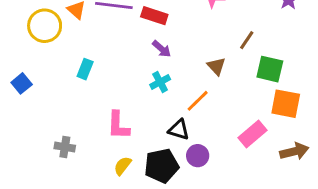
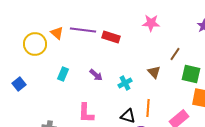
purple arrow: (162, 49) -> (96, 75), moved
cyan cross: (160, 82) -> (125, 83), moved
orange line: (198, 101) -> (148, 108), moved, turned -42

